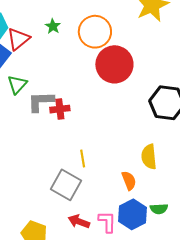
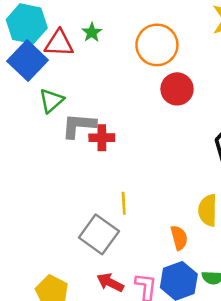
green star: (53, 26) -> (92, 32), moved
red triangle: (18, 39) -> (59, 43), turned 35
red circle: (114, 64) -> (177, 89), size x0.7

